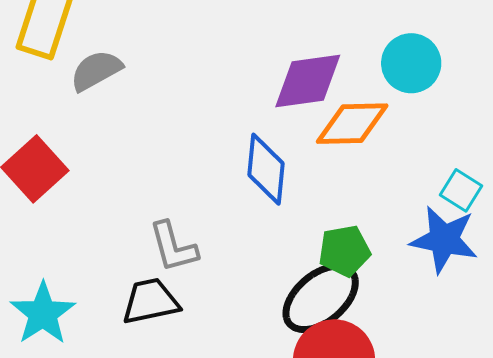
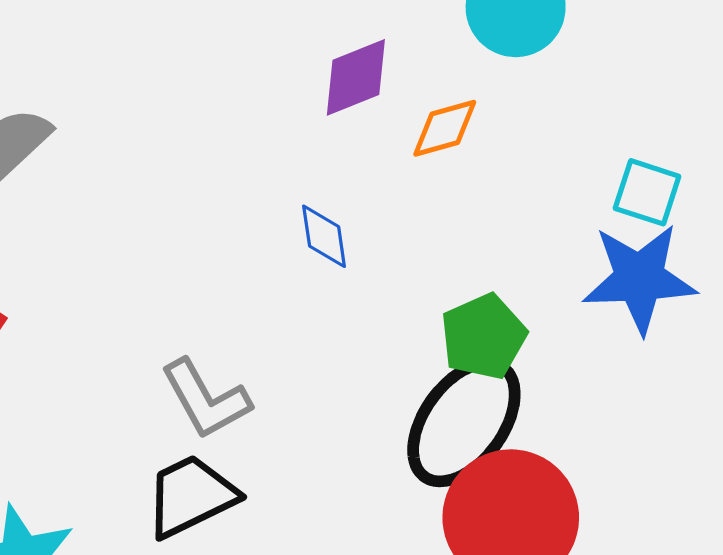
purple diamond: (308, 81) -> (356, 77), size x0.7
orange diamond: (352, 124) -> (445, 128), size x0.6
blue diamond: (266, 169) -> (324, 236), size x0.6

